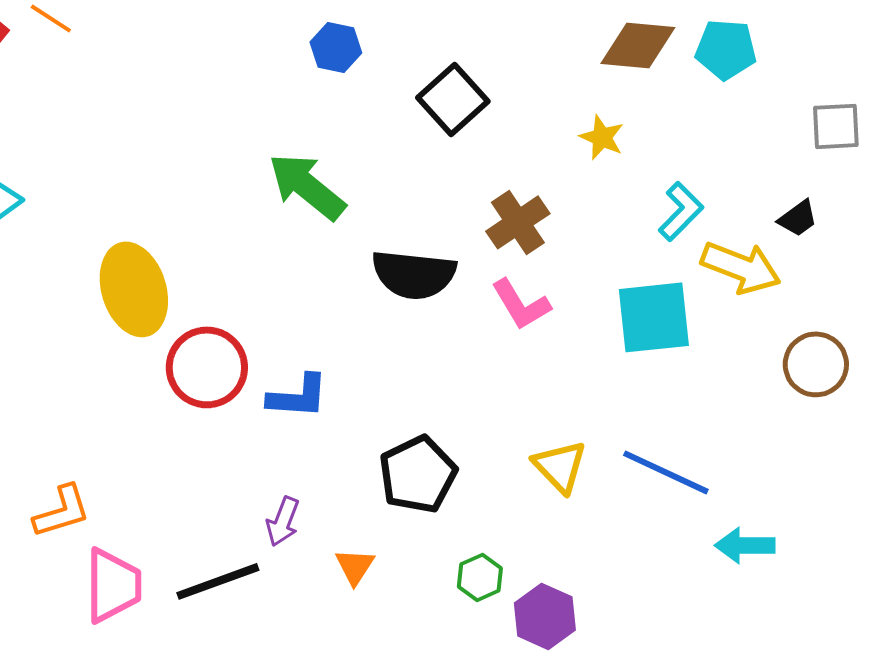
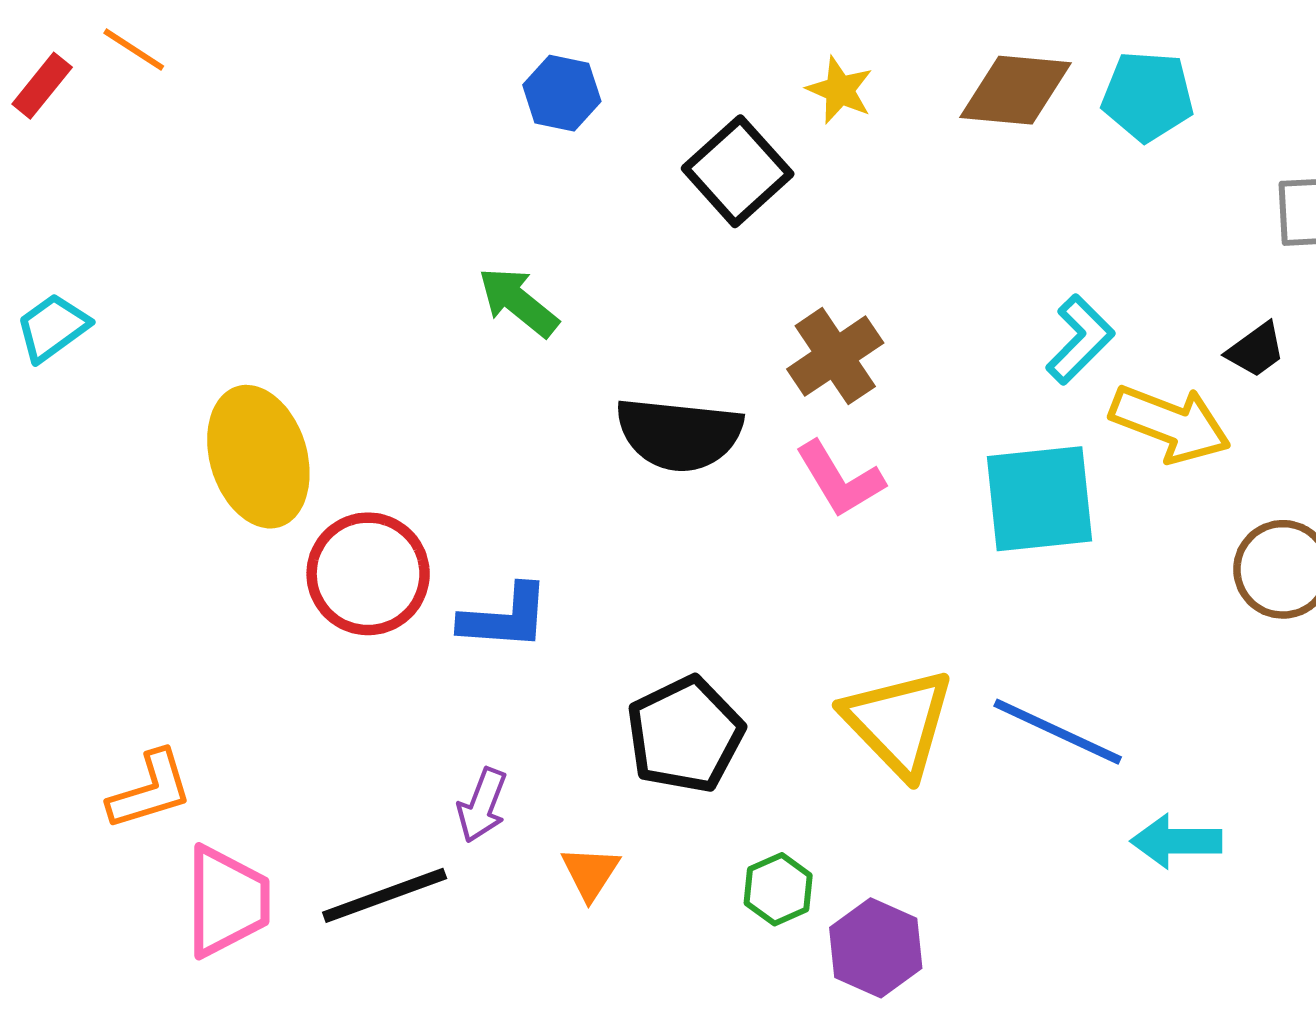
yellow star: (602, 137) -> (840, 90), moved
green arrow: (307, 186) -> (518, 302), size x0.7
yellow triangle: (560, 466) -> (898, 723), size x1.4

